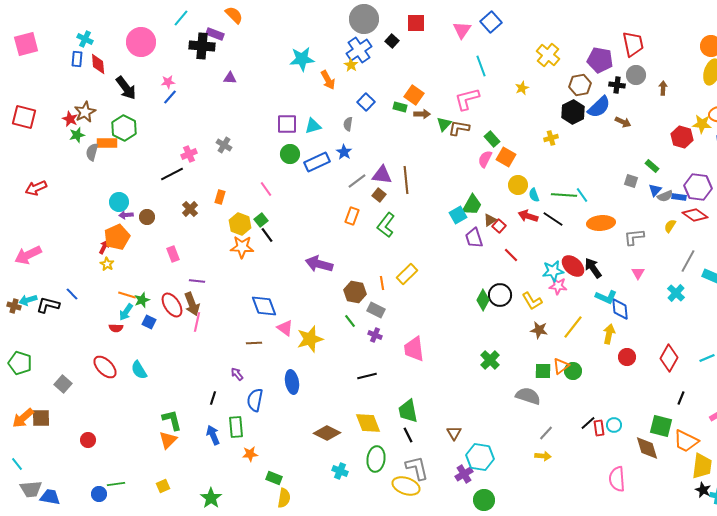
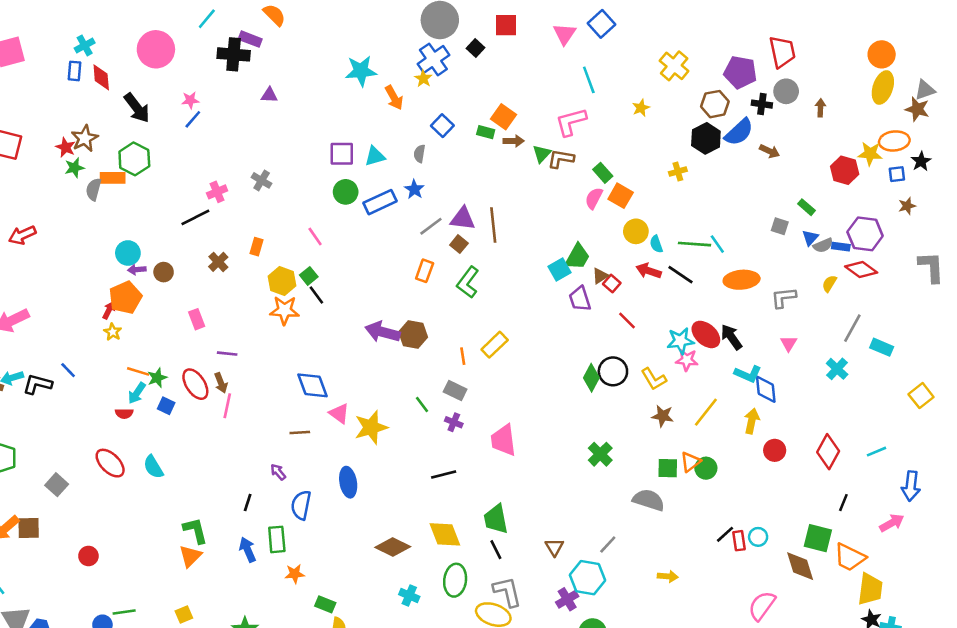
cyan cross: (85, 39) -> (85, 45), turned 35
brown hexagon: (355, 292) -> (413, 334), moved
brown arrow: (192, 304) -> (221, 383), size x0.7
gray line: (546, 433) -> (608, 545), moved
pink semicircle: (617, 479) -> (762, 606), turned 40

